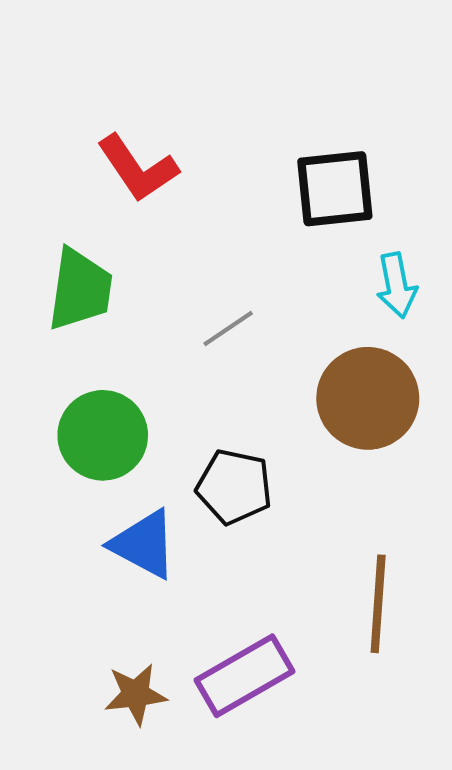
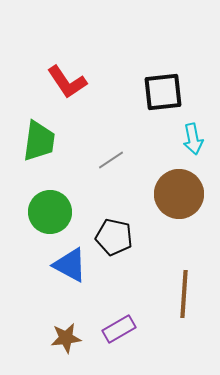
purple rectangle: (244, 676) -> (119, 329), size x0.7

